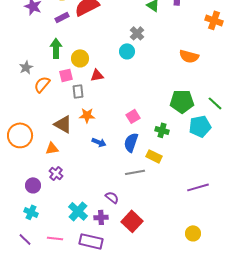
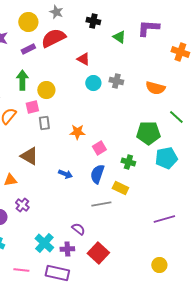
gray cross: (137, 33) -> (116, 81), moved, turned -32
red triangle: (97, 75) -> (83, 59), moved, turned 40
green line: (215, 103) -> (176, 117), moved
orange star: (87, 115) -> (77, 132), moved
orange triangle: (52, 148) -> (10, 180), moved

